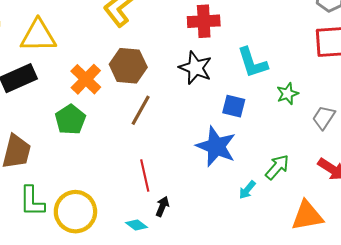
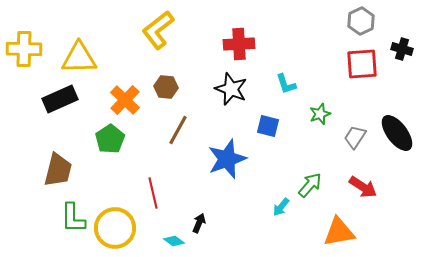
cyan L-shape: (252, 63) -> (286, 84), size x0.7
brown hexagon: (128, 66) -> (166, 87), size x0.7
blue star: (216, 146) -> (227, 159), moved, turned 30
red line: (145, 175) -> (153, 193), moved

